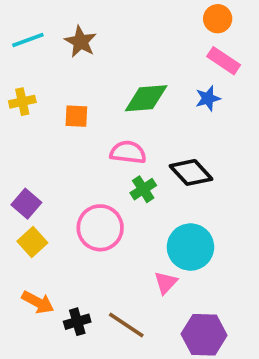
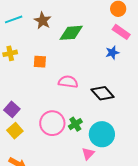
green diamond: (146, 98) -> (71, 33), moved
green cross: (143, 189) -> (75, 124), moved

